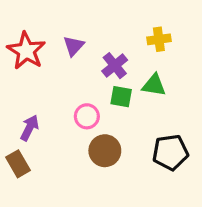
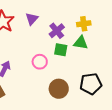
yellow cross: (159, 39) -> (84, 24), moved
brown circle: (105, 151) -> (59, 89), moved

